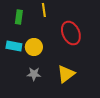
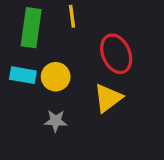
green rectangle: (19, 17) -> (31, 28), size x1.6
yellow triangle: (66, 74) -> (108, 98), moved

